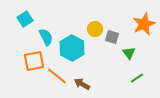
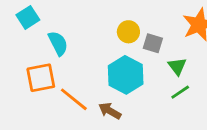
cyan hexagon: (72, 48) -> (126, 75), moved
green line: (137, 78) -> (180, 92), moved

